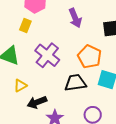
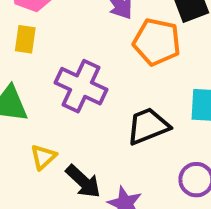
orange pentagon: (89, 57) -> (157, 42), moved
black arrow: (37, 102) -> (83, 181), turned -102

